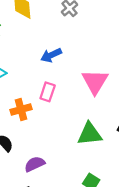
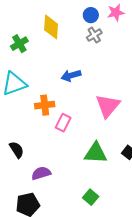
pink rectangle: (48, 92) -> (63, 123), moved
orange cross: (21, 110) -> (45, 105), moved

